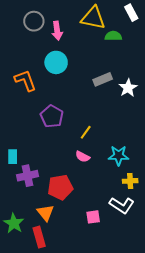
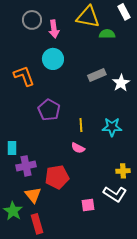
yellow line: (86, 132) -> (81, 125), turned -40
cyan star: (119, 156) -> (112, 127), moved
orange triangle: (46, 213) -> (33, 195), moved

